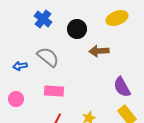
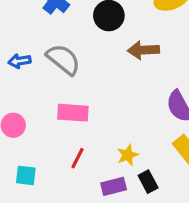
blue arrow: (20, 66) -> (20, 61), moved

